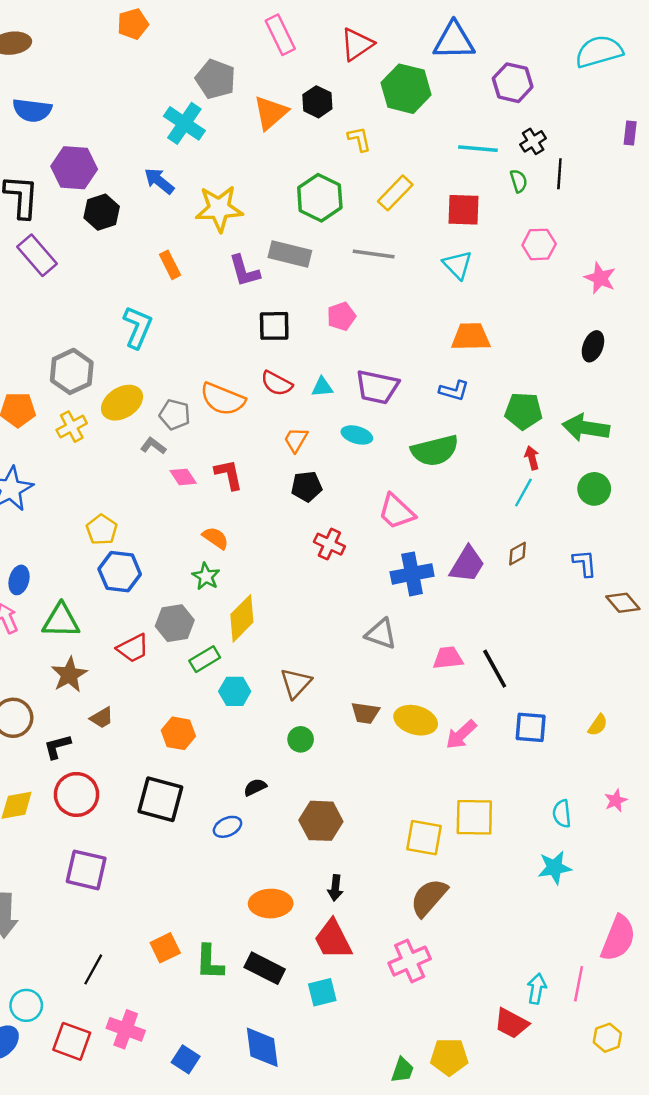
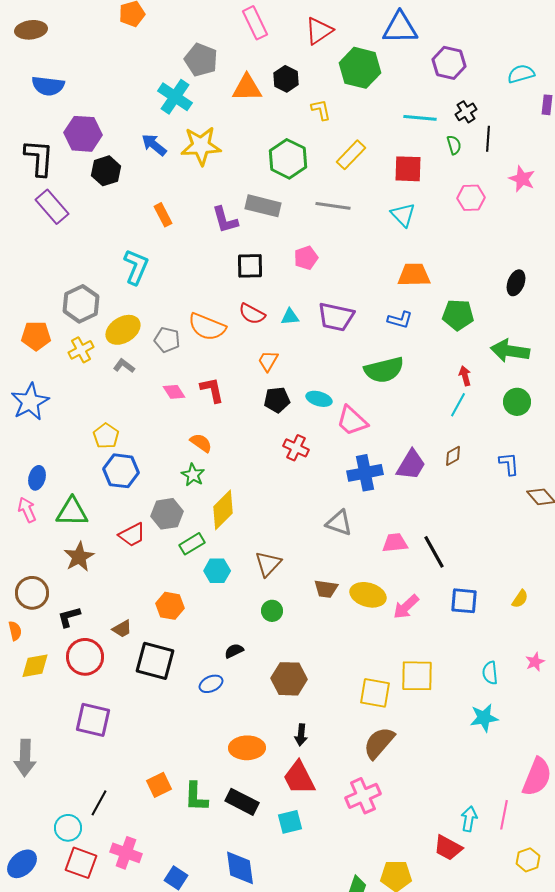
cyan semicircle: (599, 52) -> (521, 74), moved, size x0.7
orange triangle: (271, 113) -> (247, 88), turned 40
yellow star: (219, 209) -> (201, 146), moved
pink star: (600, 278) -> (522, 179), moved
green pentagon: (523, 411) -> (458, 315), moved
cyan ellipse: (357, 435) -> (319, 399), moved
gray L-shape: (153, 446) -> (124, 366), moved
brown trapezoid: (102, 718) -> (122, 629), moved
cyan circle: (26, 1005) -> (68, 828), moved

